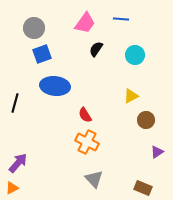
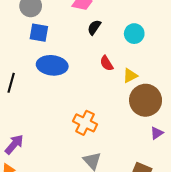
blue square: (42, 54) -> (39, 33), turned 30
red semicircle: (85, 115) -> (107, 63), moved
brown circle: (146, 120) -> (146, 100), size x1.8

